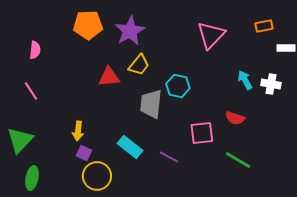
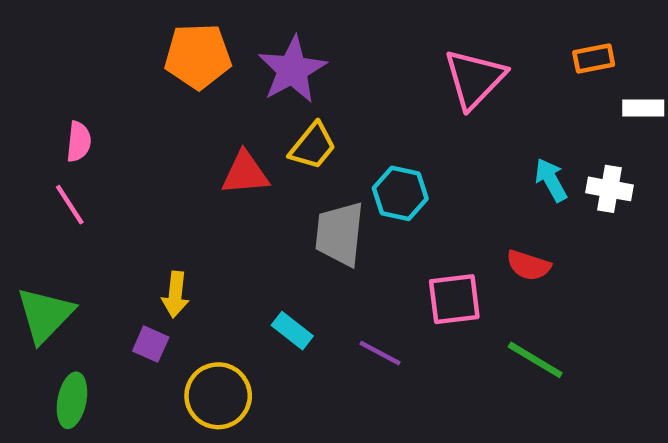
pink semicircle: (35, 50) -> (79, 142), moved
cyan rectangle: (130, 147) -> (292, 331), size x0.7
purple square: (84, 153) -> (151, 344), moved

